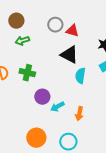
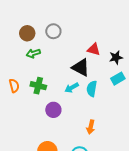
gray circle: (55, 25) -> (53, 31), moved
red triangle: (72, 31) -> (94, 49), moved
cyan arrow: (57, 107) -> (72, 88), moved

